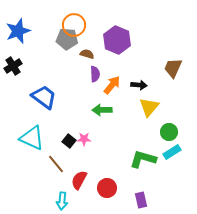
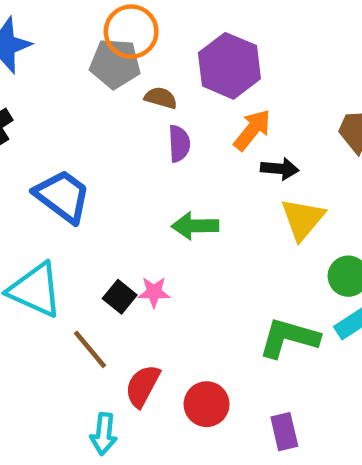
orange arrow: (112, 85) -> (252, 130), moved

